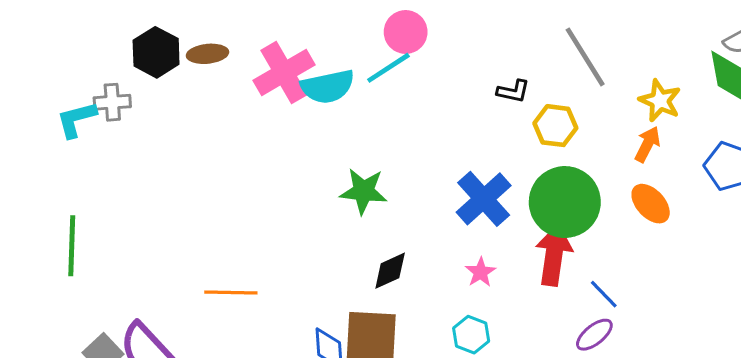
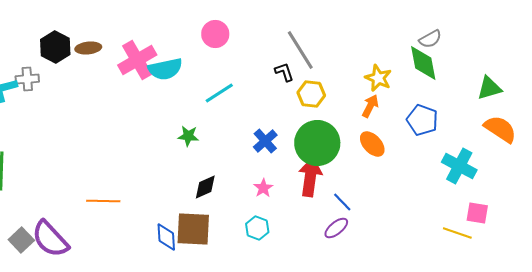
gray line: (585, 57) -> (300, 50), moved
cyan line: (388, 68) -> (219, 93), moved
black L-shape: (513, 91) -> (284, 72), turned -120
green star: (364, 191) -> (188, 136), size x0.7
blue cross: (484, 199) -> (265, 141), size x0.7

